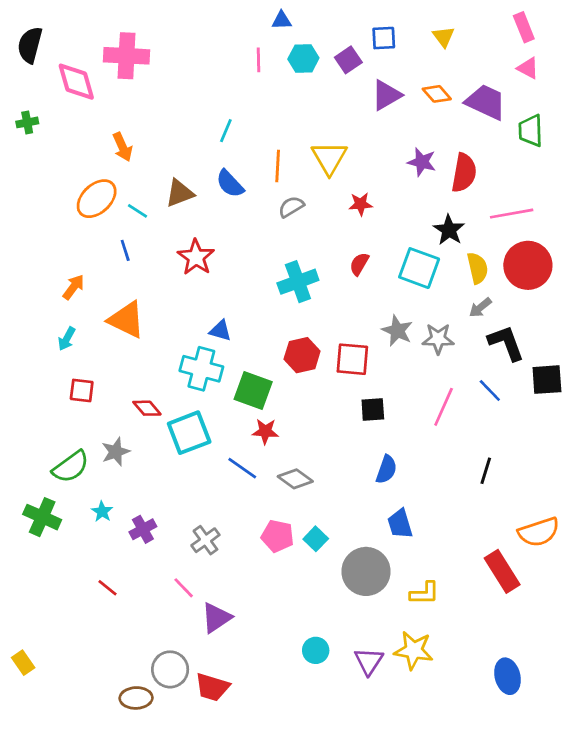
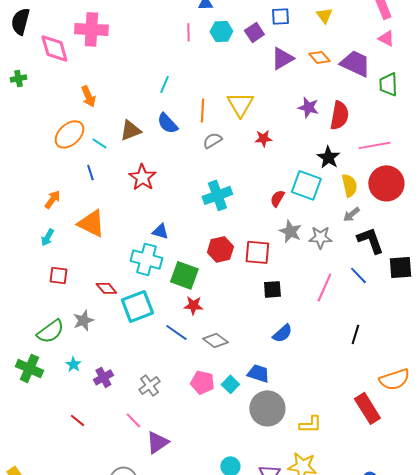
red semicircle: (359, 264) -> (277, 198), moved
blue semicircle: (386, 469) -> (282, 333), turned 30
blue trapezoid: (400, 524) -> (258, 373), moved, turned 125

